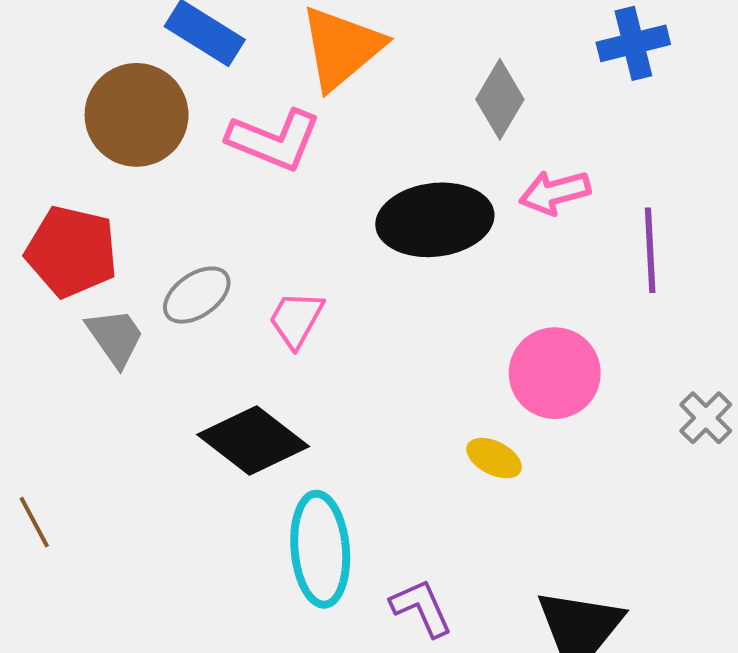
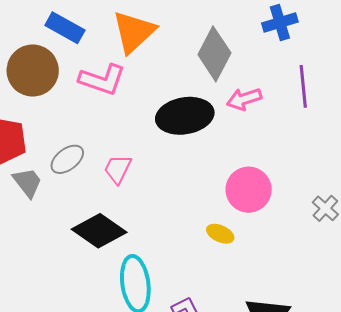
gray diamond: (500, 99) -> (214, 54), size x1.4
purple line: (650, 250) -> (303, 86), moved

